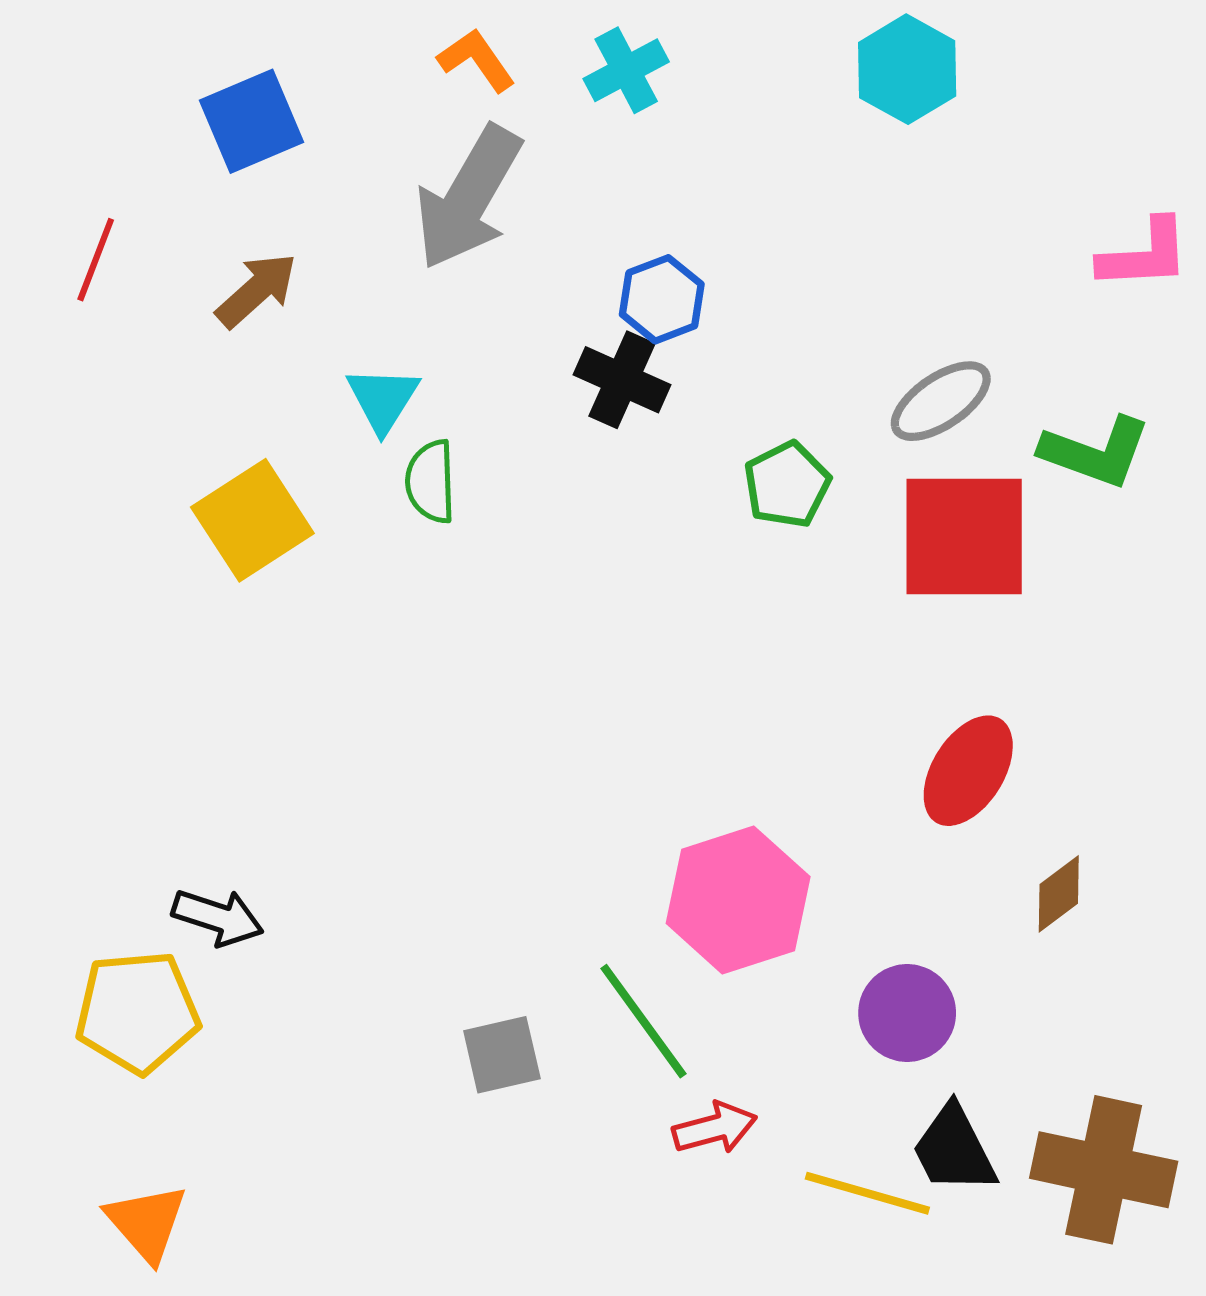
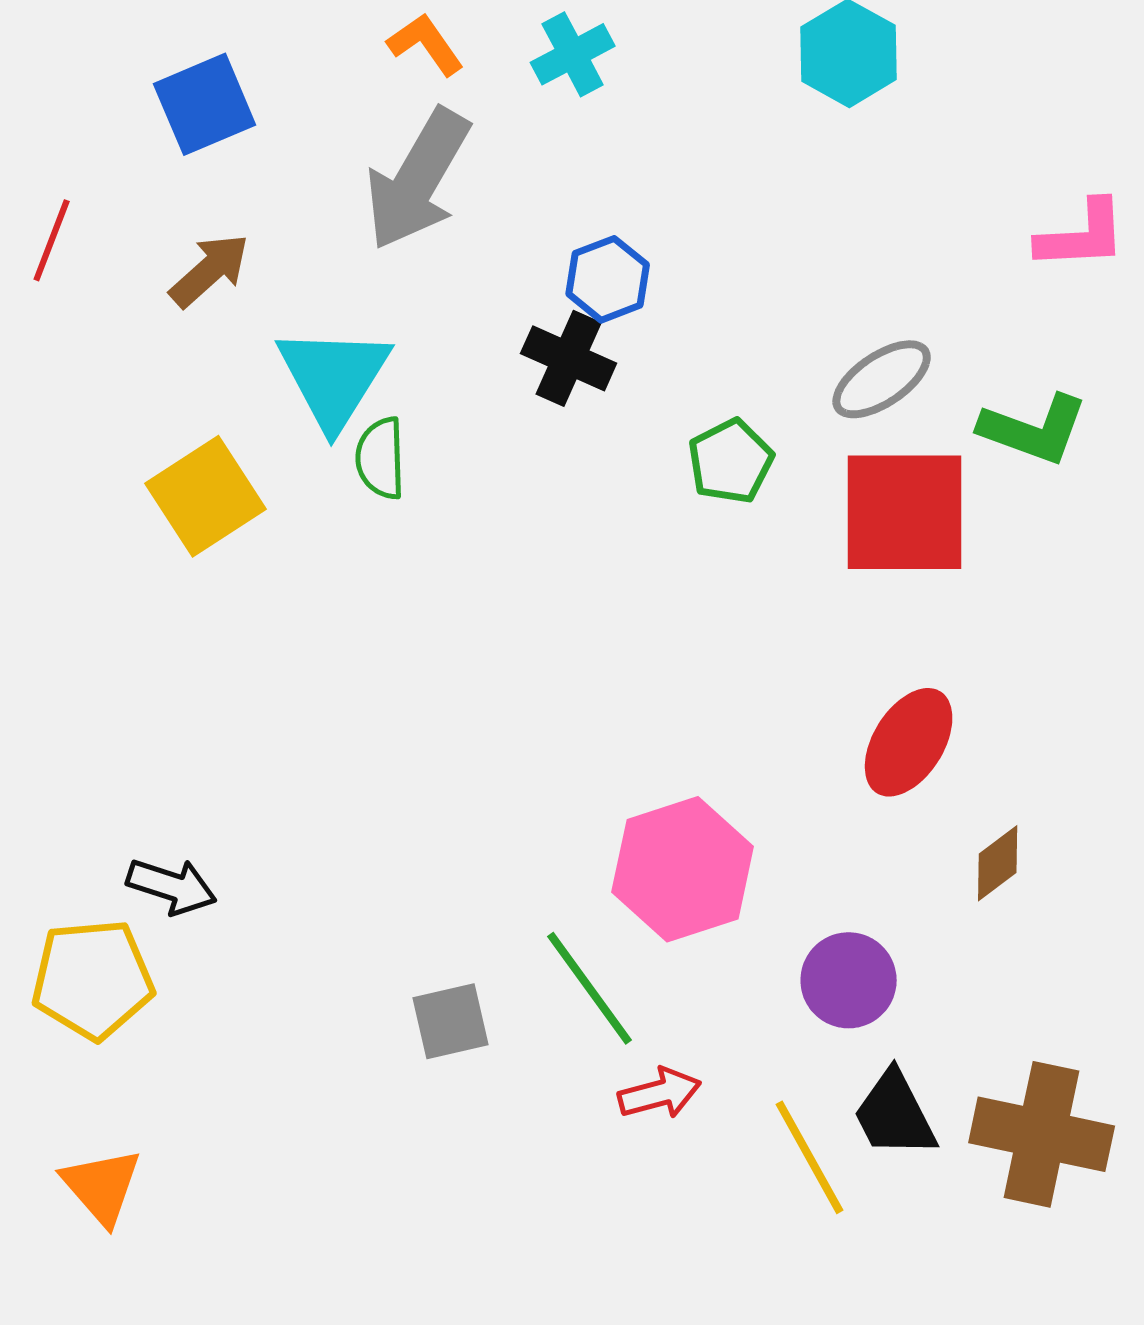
cyan triangle: (383, 399) -> (334, 377), size x1.6
yellow line: (867, 1193) -> (810, 1157), turned 45

